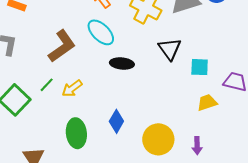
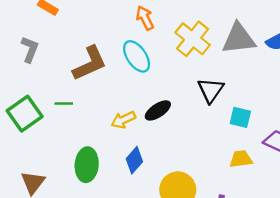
black ellipse: (122, 64) -> (158, 110), moved, turned -50
green line: (47, 85) -> (64, 104), turned 35
yellow arrow: (72, 88) -> (123, 120), moved

